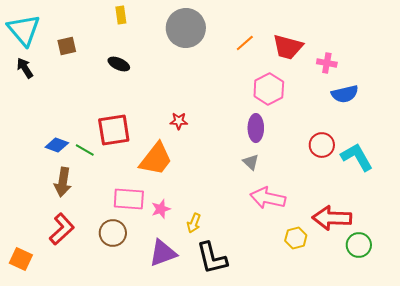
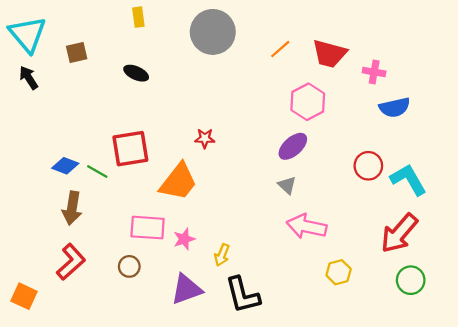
purple ellipse: (256, 128) -> (293, 146), turned 48
red arrow: (332, 218) -> (399, 233), moved, turned -51
brown circle: (113, 233) -> (129, 266), size x0.7

